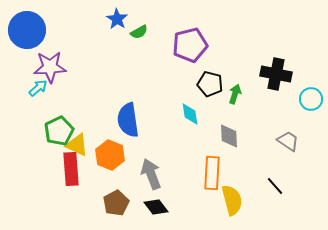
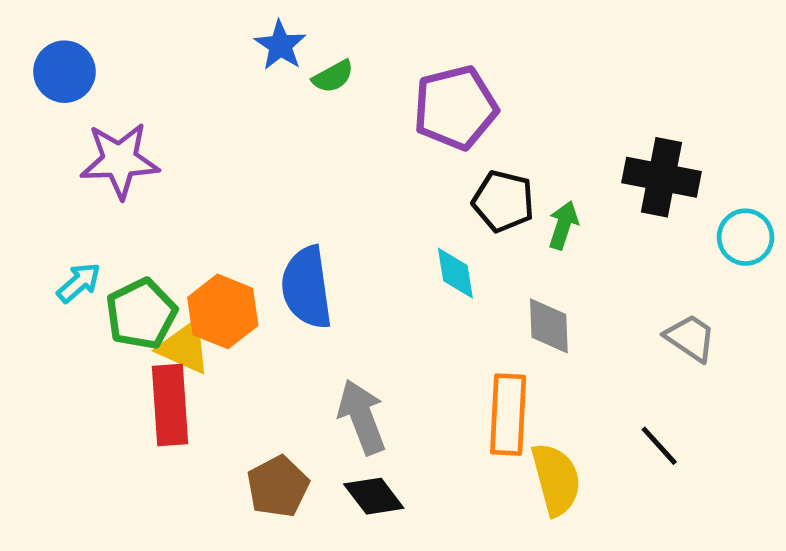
blue circle: (27, 30) -> (64, 72), size x0.7
cyan arrow: (38, 88) -> (79, 283), moved
orange hexagon: (110, 155) -> (223, 311), moved

